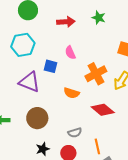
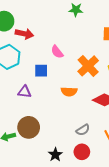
red arrow: (66, 22) -> (24, 34), moved, turned 30
purple triangle: (30, 82) -> (25, 92), size x0.6
brown circle: (37, 118) -> (29, 127), moved

